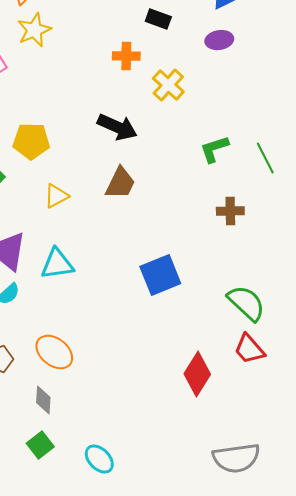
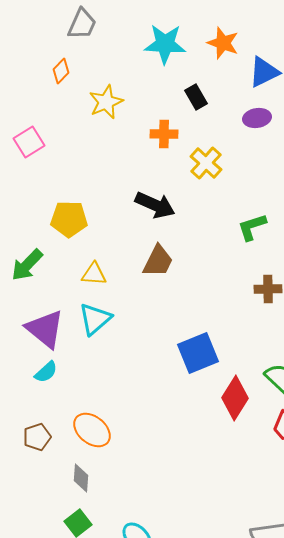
black rectangle: (158, 19) -> (196, 97), turned 40
yellow star: (34, 30) -> (106, 102), moved
yellow triangle: (56, 196) -> (94, 274), turned 32
cyan triangle: (57, 264) -> (95, 319), moved, turned -33
red diamond: (197, 374) -> (235, 398), moved

